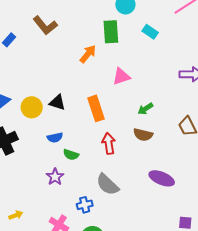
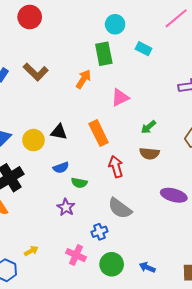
brown L-shape: (45, 25) -> (36, 72), moved

